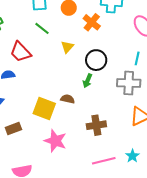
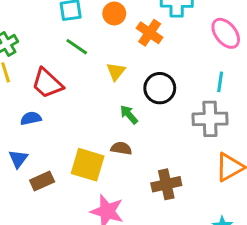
green arrow: (87, 81) -> (129, 115), moved, turned 120
brown rectangle: (13, 129) -> (42, 181), moved

